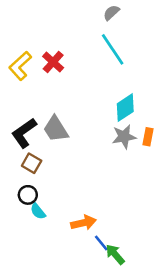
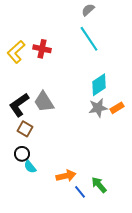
red cross: (53, 62) -> (42, 49), turned -30
orange rectangle: (148, 137) -> (117, 108), turned 48
green arrow: (115, 254) -> (99, 185), moved

